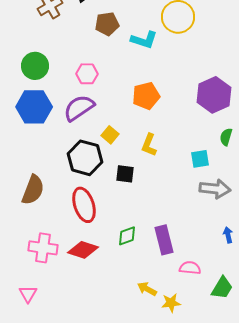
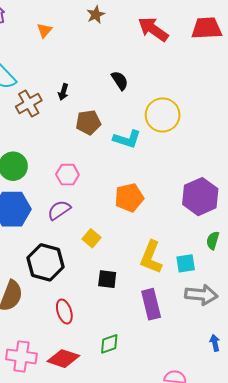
purple semicircle: (79, 108) -> (59, 210), size x0.7
yellow L-shape: (149, 145) -> (151, 257), moved, size x1.4
black hexagon: (85, 158) -> (46, 262), moved
red ellipse: (84, 205) -> (64, 312), size x0.7
purple rectangle: (164, 240) -> (151, 304), moved

